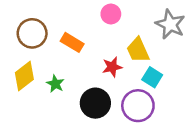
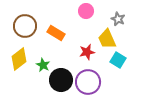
gray star: (170, 24) -> (118, 19), moved, size x0.6
black circle: (95, 103) -> (61, 80), moved
purple circle: (138, 106) -> (88, 82), moved

